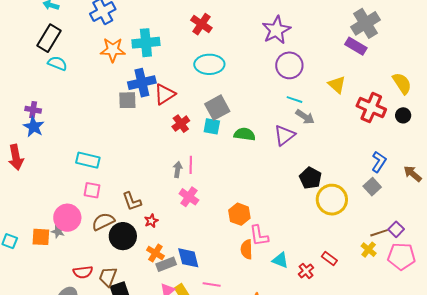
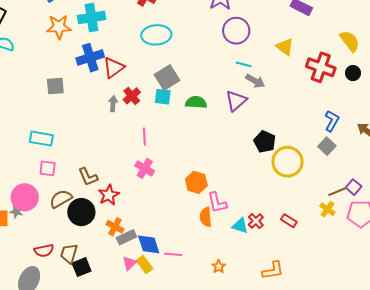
gray square: (127, 100) -> (55, 86), moved
gray arrow: (178, 170) -> (113, 104), moved
red star: (151, 221) -> (109, 195), size x1.5
blue diamond: (188, 258) -> (149, 244), moved
red cross: (306, 271) -> (256, 221), moved

